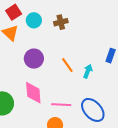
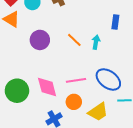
pink diamond: (33, 93) -> (47, 87), moved

